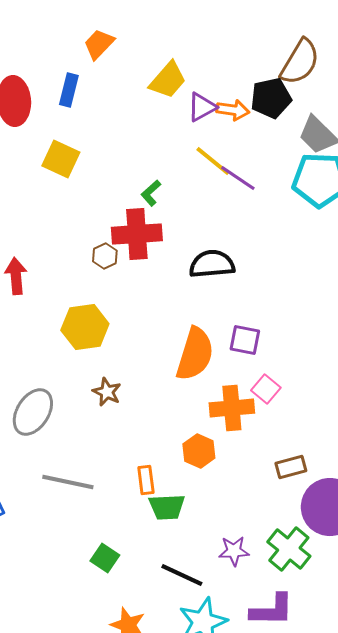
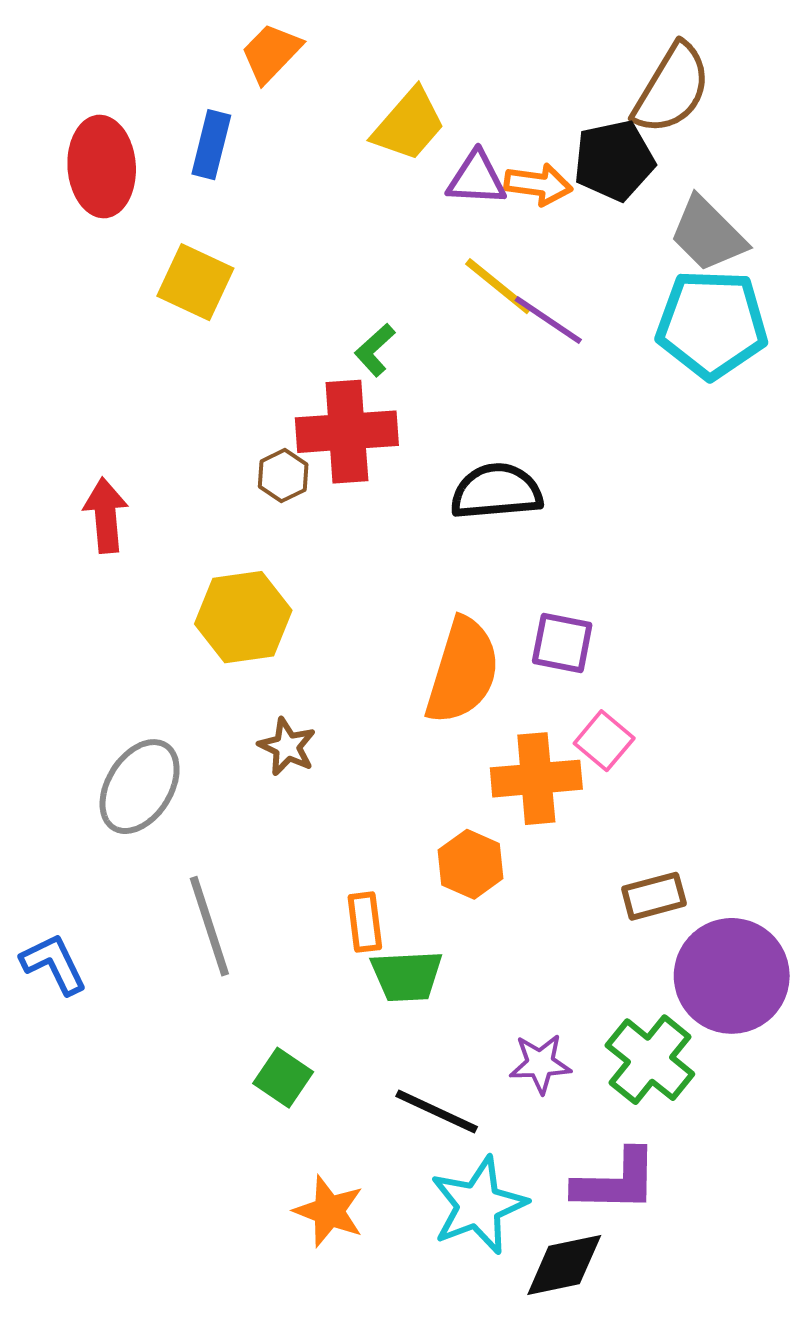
purple triangle: (202, 107) -> (476, 178), turned 32
gray line: (68, 482) -> (209, 926), turned 60

